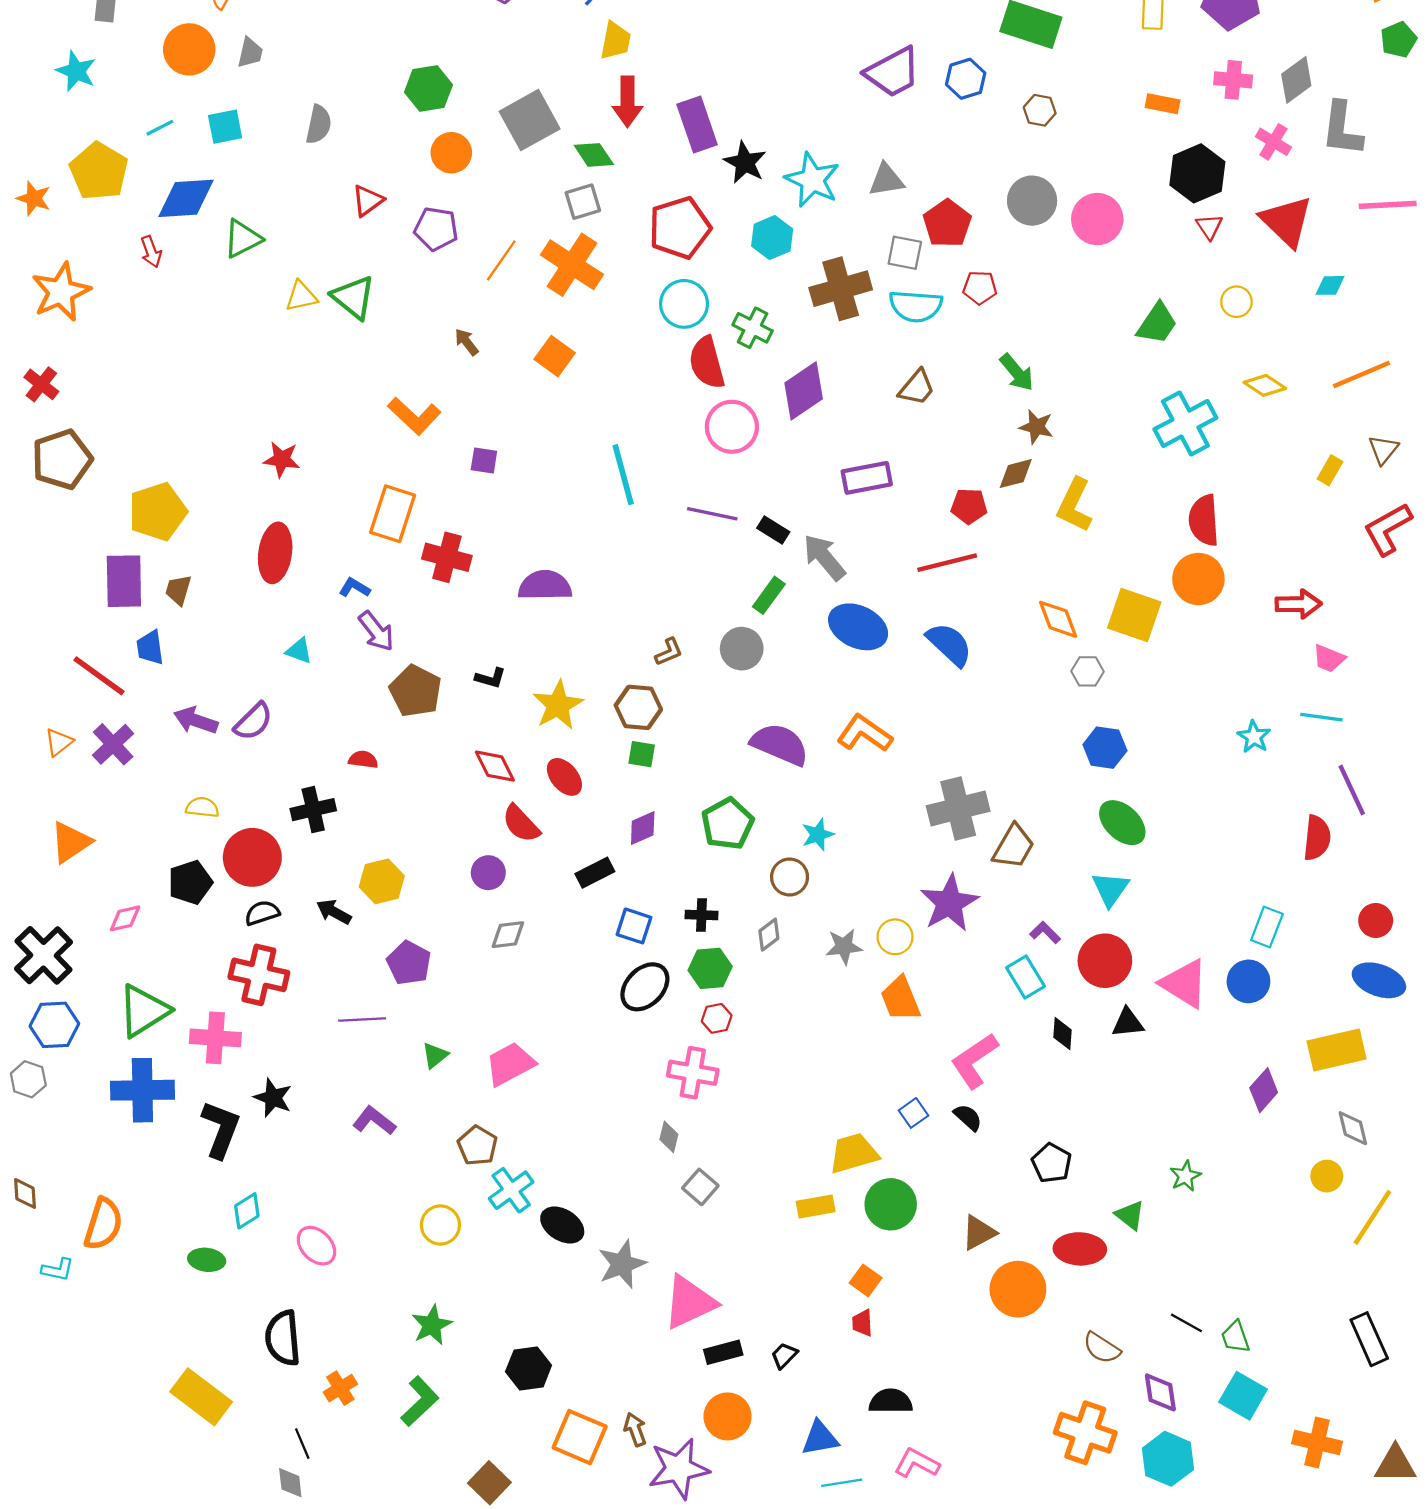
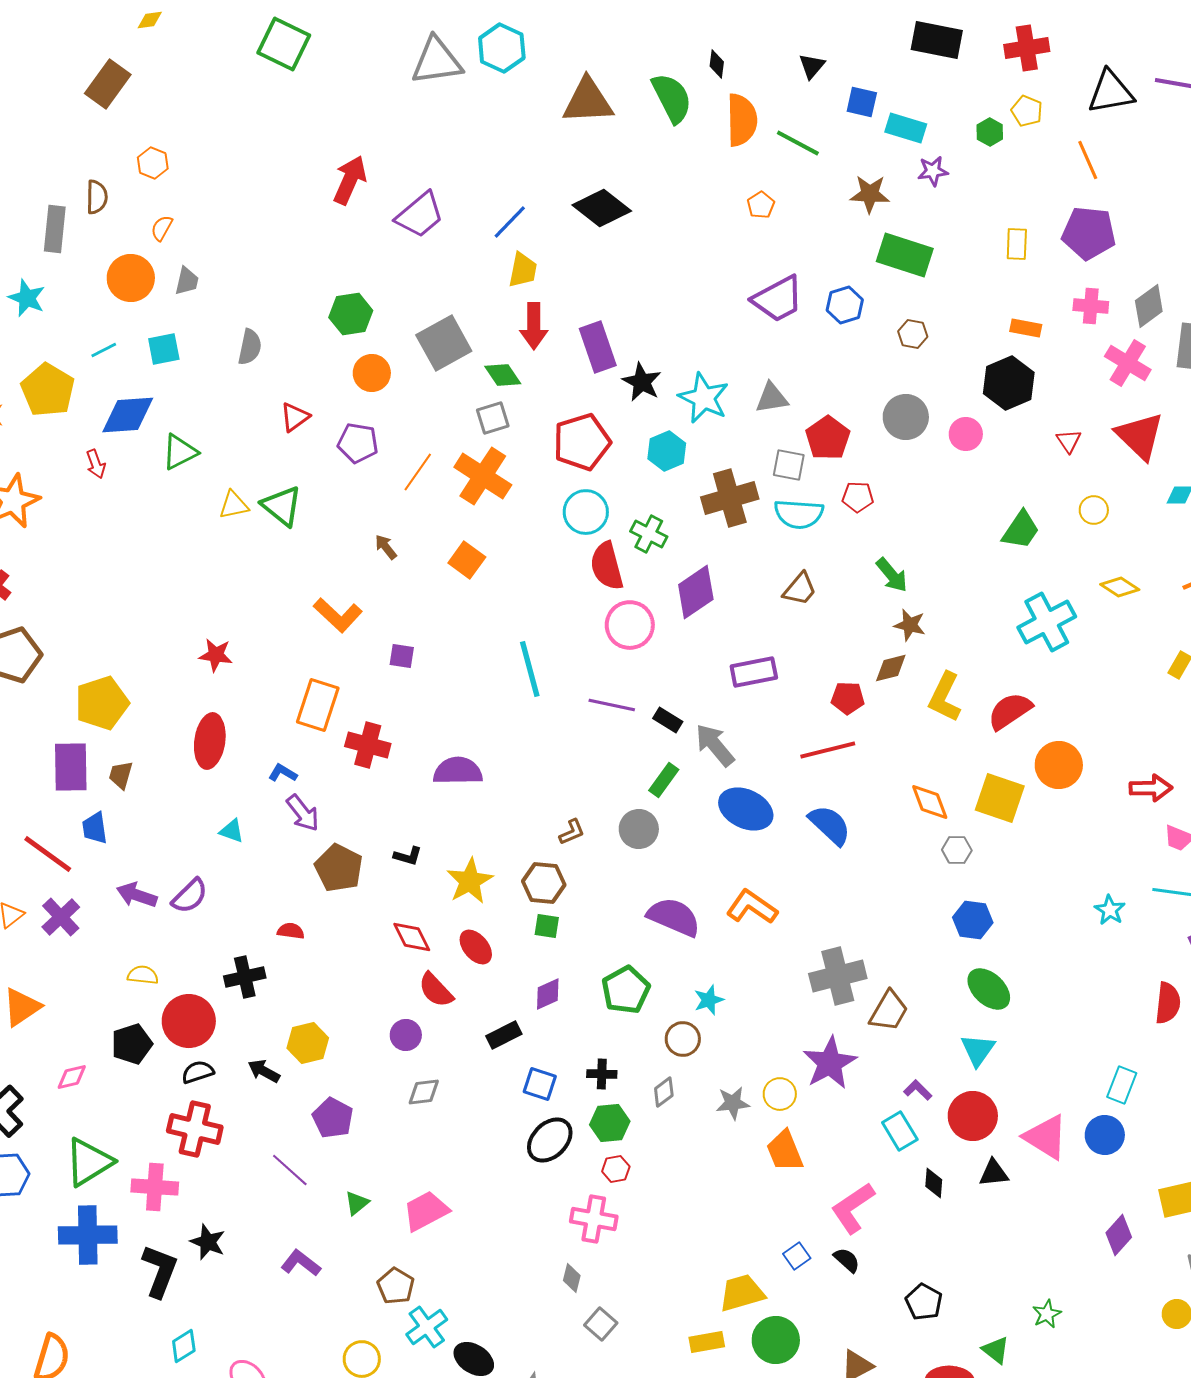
pink cross: (1273, 142) -> (1128, 363), size x1.4
black hexagon: (1197, 173) -> (1009, 383), moved
pink circle: (1097, 219) -> (966, 434), size x0.7
red semicircle: (1204, 520) -> (1010, 711), moved, turned 60
purple line: (362, 1019) -> (290, 1170), turned 45

